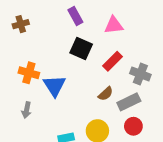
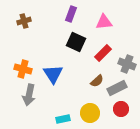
purple rectangle: (75, 16) -> (71, 14), turned 49
orange cross: (29, 73) -> (23, 69), moved
gray arrow: (27, 110) -> (29, 95), size x1.5

